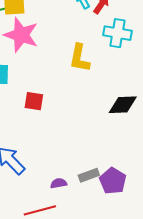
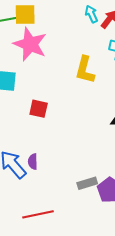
purple semicircle: (59, 183) -> (33, 162), moved, turned -84

